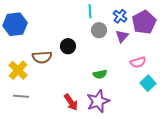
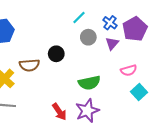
cyan line: (90, 11) -> (79, 18), turned 48
green semicircle: (100, 74) -> (89, 83), size x1.5

